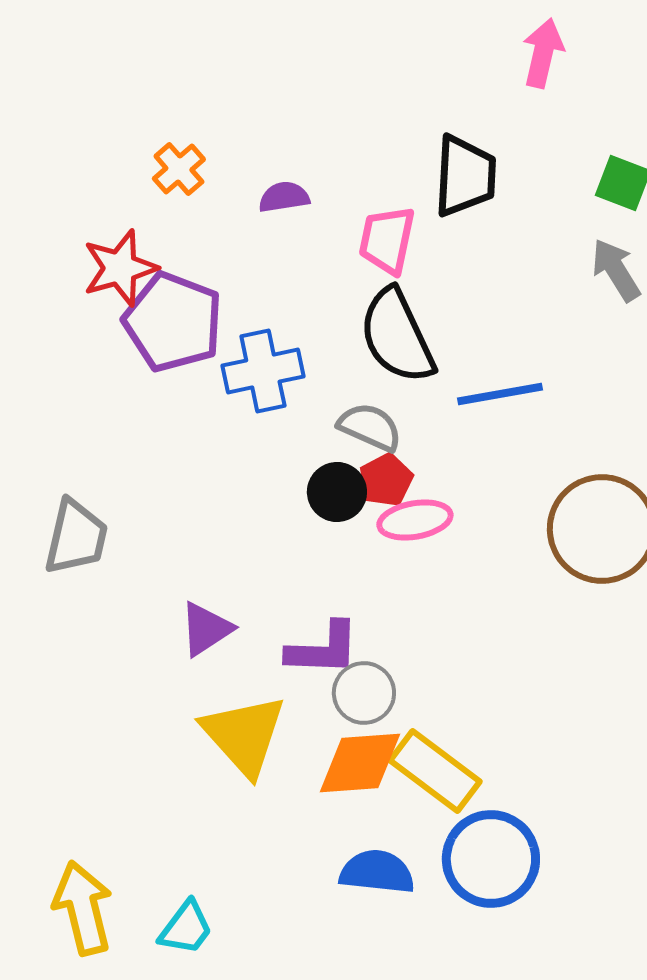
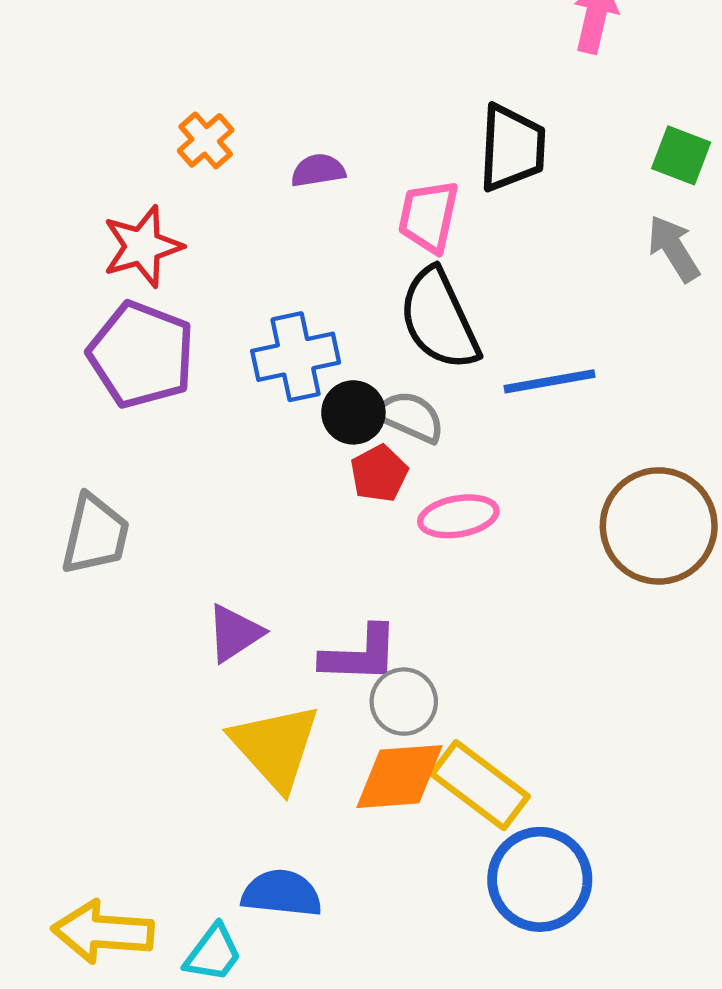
purple pentagon: (173, 322) -> (141, 355), moved
red pentagon: (386, 480) -> (379, 473), moved
black circle: (337, 492) -> (353, 412), moved
blue semicircle: (377, 872) -> (282, 893), moved
yellow arrow: (83, 908) -> (103, 932), turned -72

